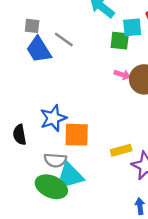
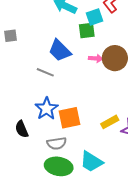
gray line: (64, 40) -> (45, 72), moved
blue trapezoid: (39, 50) -> (60, 50), moved
cyan trapezoid: (71, 175) -> (91, 162), moved

